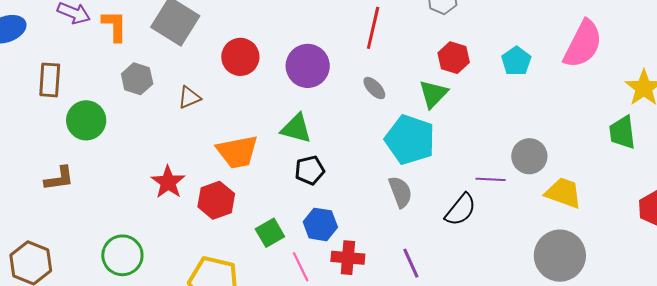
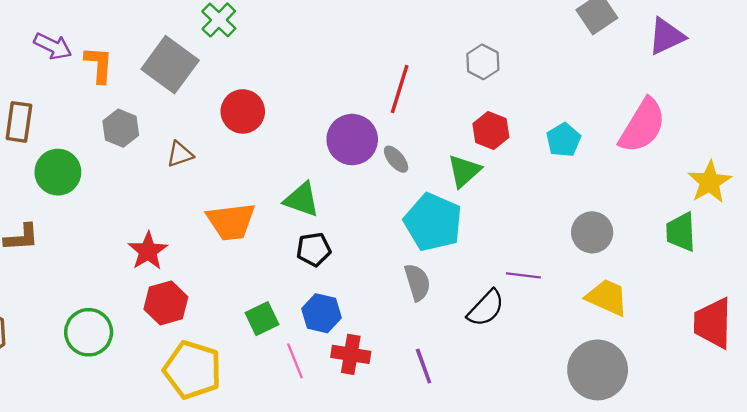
purple circle: (308, 66) -> (352, 140), moved
gray circle: (529, 156) -> (592, 232), moved
red hexagon: (216, 200) -> (166, 303), moved

